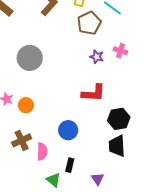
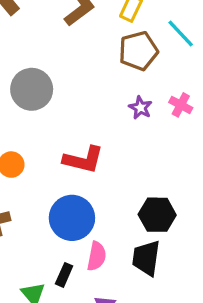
red L-shape: (93, 93) -> (83, 160), moved
blue circle: (68, 130) -> (72, 218), size x1.4
pink semicircle: (42, 151) -> (97, 256), moved

